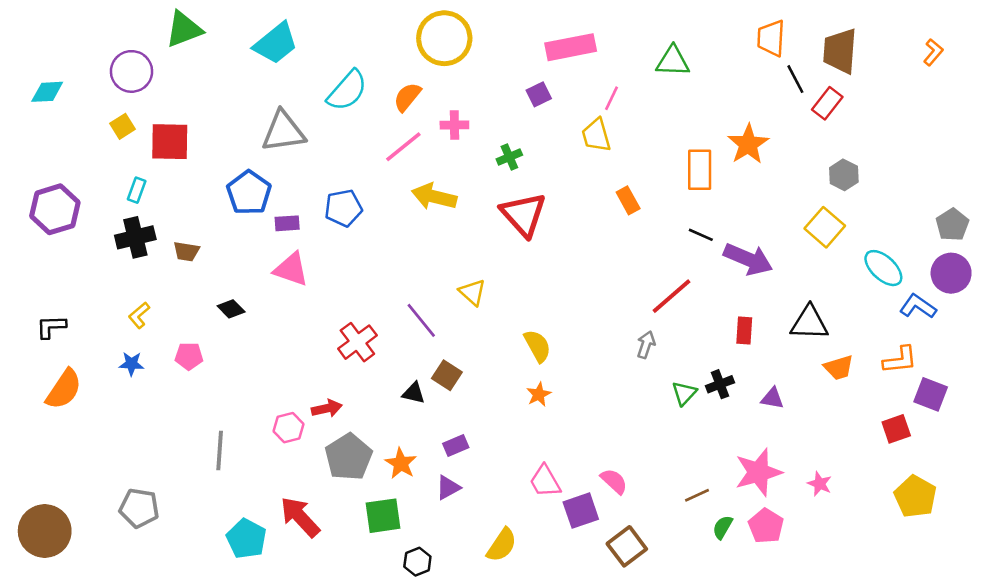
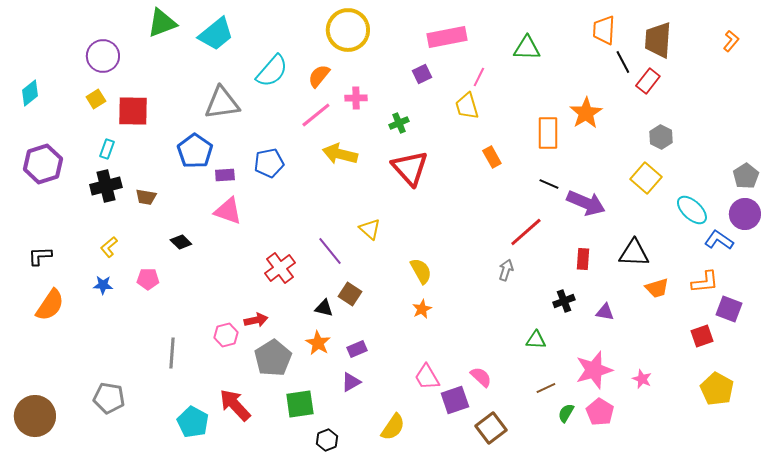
green triangle: (184, 29) -> (162, 23), moved
cyan diamond: (47, 92) -> (30, 93), moved, turned -36
green triangle: (684, 393) -> (536, 340), moved, turned 50
orange star: (401, 463) -> (318, 343), moved

